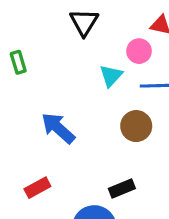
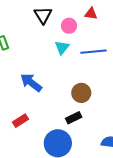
pink circle: (139, 51) -> (69, 26), moved
brown circle: (136, 126) -> (81, 93), moved

